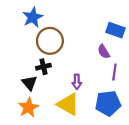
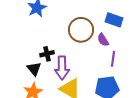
brown circle: (50, 41) -> (81, 30), moved
purple arrow: (77, 82) -> (62, 68), moved, size x1.6

